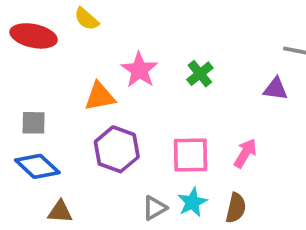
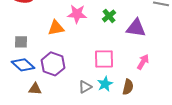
pink star: (139, 70) -> (77, 14), turned -30
purple triangle: (276, 89) -> (136, 28), moved, size x1.5
purple hexagon: (117, 149) -> (53, 64), moved
pink arrow: (245, 153) -> (143, 62), moved

